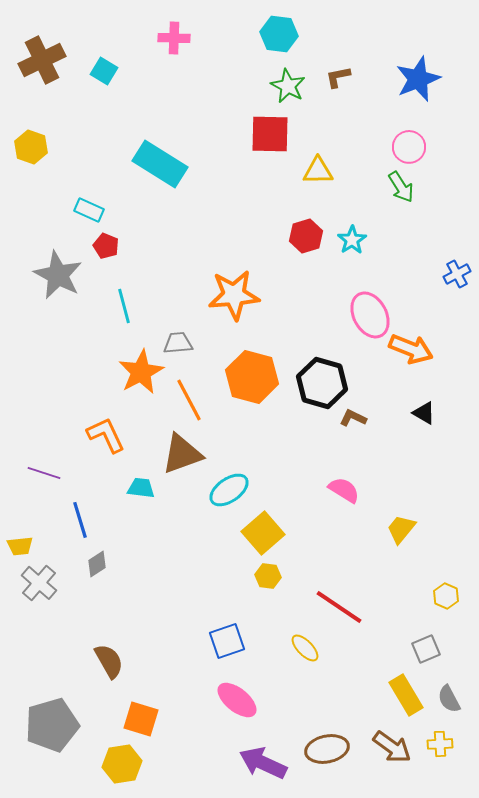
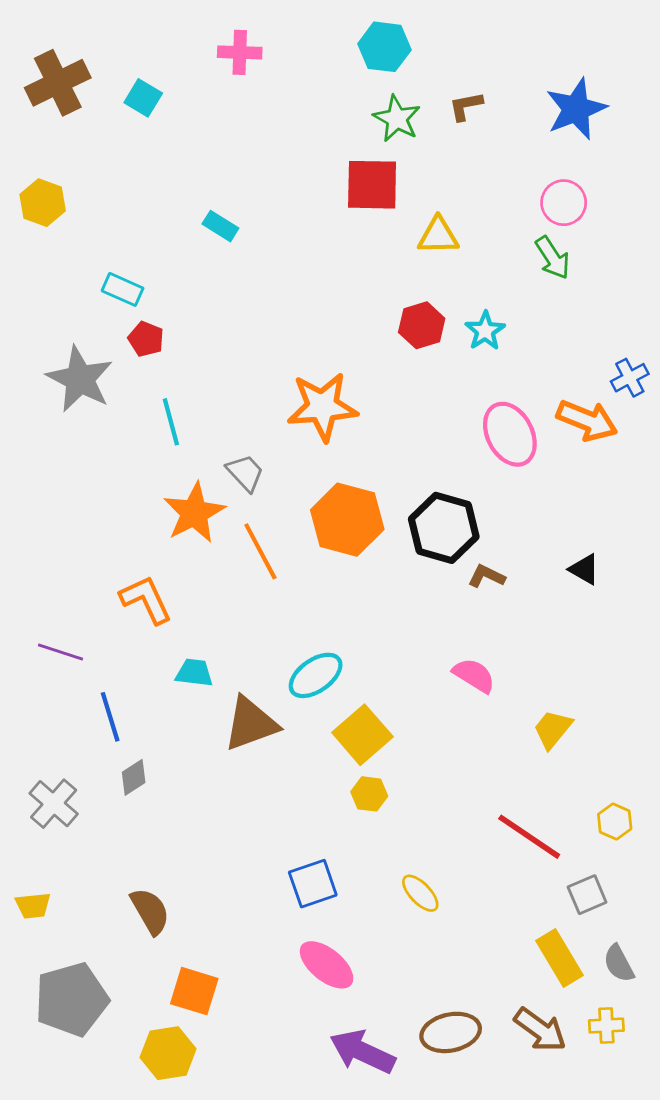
cyan rectangle: (160, 164) -> (220, 226), size x0.5
gray trapezoid: (178, 343) -> (245, 473), turned 52
orange arrow: (411, 349) -> (587, 420), moved
brown triangle: (182, 454) -> (251, 724), moved
yellow trapezoid: (20, 546) -> (33, 906), moved
red line: (339, 607) -> (529, 837), moved

